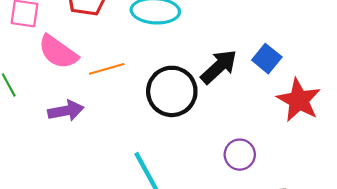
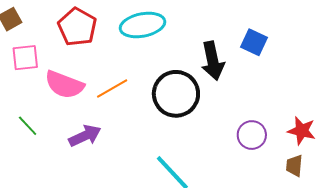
black arrow: (219, 67) -> (213, 61), turned 135
red star: (299, 100) -> (302, 131), moved, size x0.7

